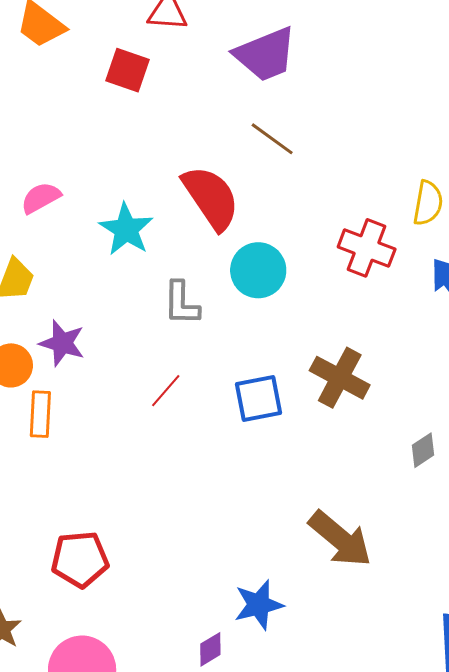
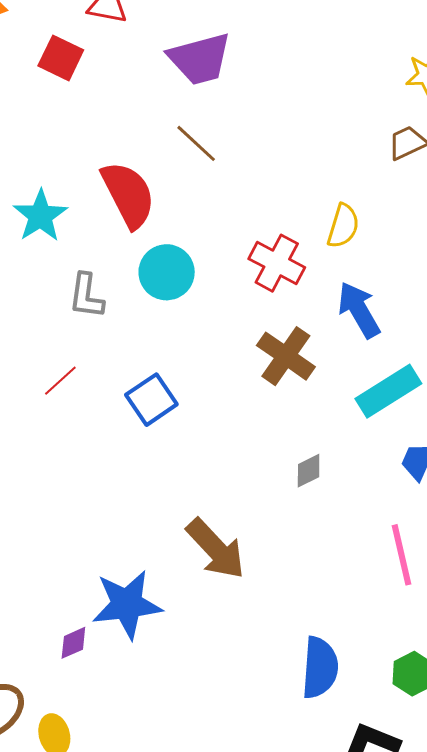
brown cross: (340, 378) -> (286, 356), moved
blue square: (258, 398) -> (151, 400), turned -30
blue star: (259, 605) -> (127, 604), size x1.4

